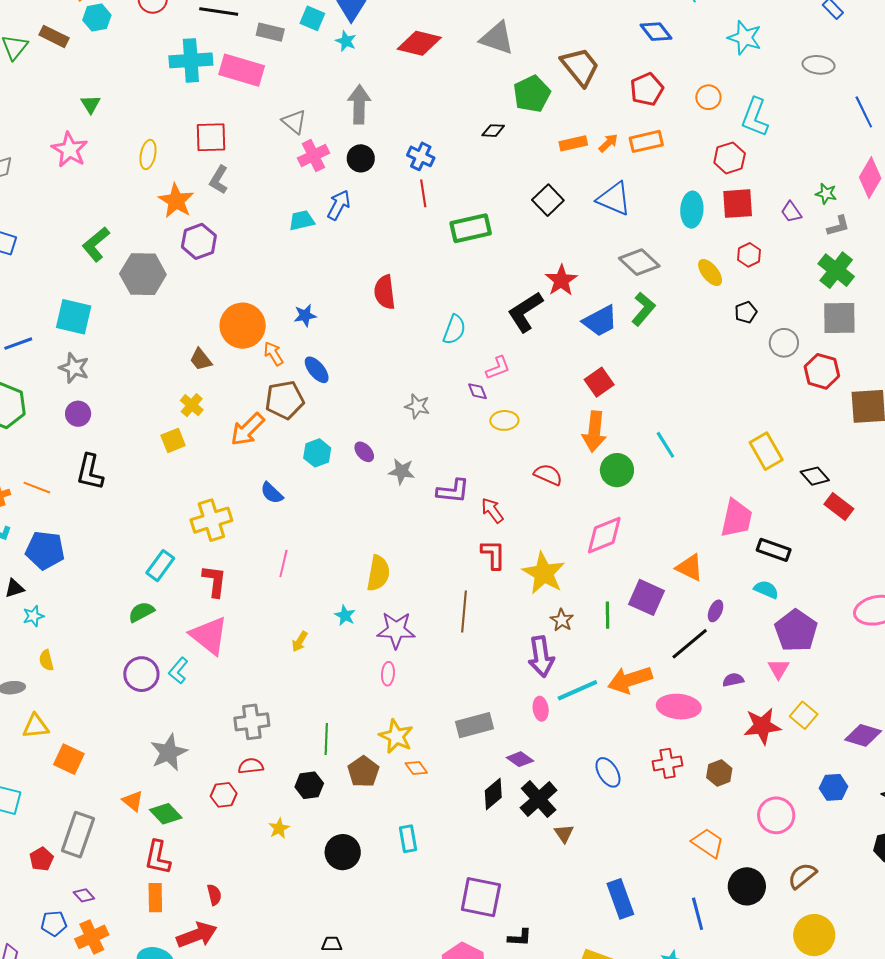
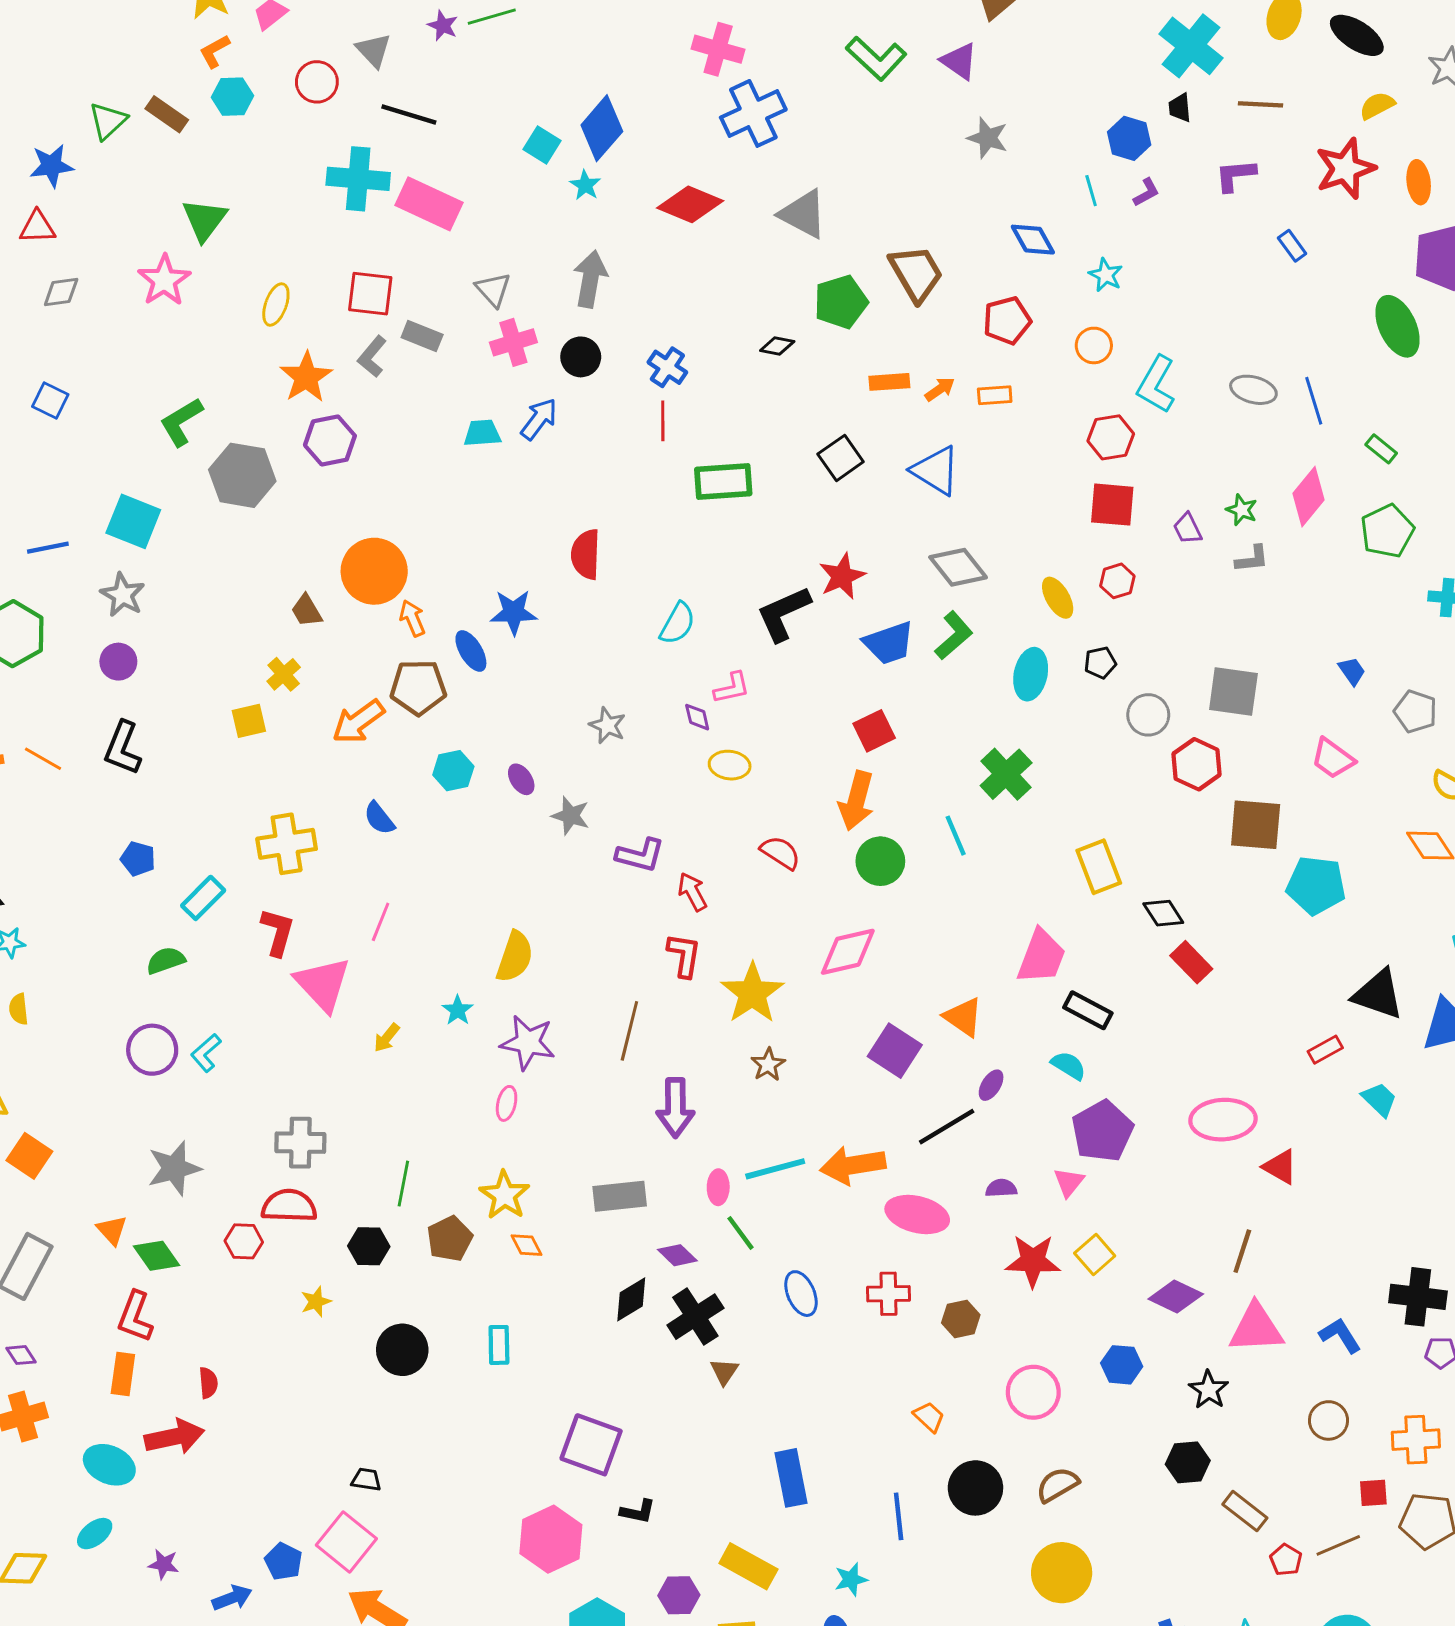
gray rectangle: (270, 32) -> (422, 336), moved
cyan star: (745, 38) -> (1106, 275), moved, size x0.7
gray ellipse: (819, 65) -> (1253, 390), moved
green triangle: (91, 104) -> (204, 220), size x1.6
orange rectangle: (646, 141) -> (995, 395), size x0.7
cyan ellipse: (692, 210) -> (1031, 674), moved
green cross: (836, 270) -> (1006, 774), moved
blue star: (305, 315) -> (514, 612), moved, size x1.4
blue pentagon: (45, 550) -> (138, 859), moved, size x0.6
green line: (608, 615) -> (741, 1233), moved, turned -44
pink triangle: (209, 636) -> (323, 984), moved
purple arrow: (541, 657) -> (675, 1108), moved
red semicircle: (251, 766) -> (289, 1206), size x1.5
orange trapezoid: (708, 843) -> (929, 1417), size x0.7

